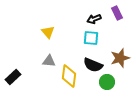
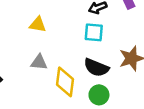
yellow triangle: (48, 32) -> (38, 25), turned -40
green circle: (107, 82) -> (99, 95), moved

